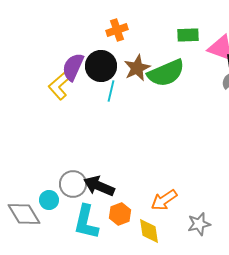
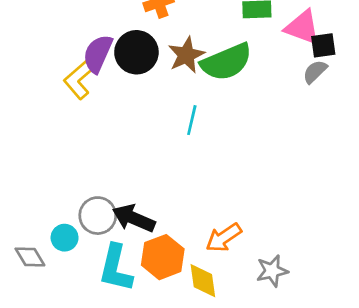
cyan line: (111, 91) -> (192, 120), moved
gray diamond: (24, 214) -> (30, 257), size x0.7
orange hexagon: (120, 214) -> (163, 257), size x1.4

